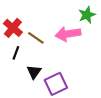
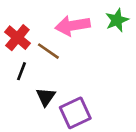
pink arrow: (68, 34) -> (73, 26), moved

